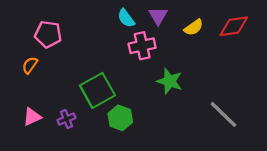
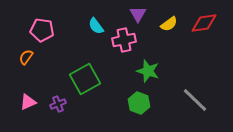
cyan semicircle: (126, 18) -> (96, 26), moved
green hexagon: (120, 118) -> (139, 103), moved

